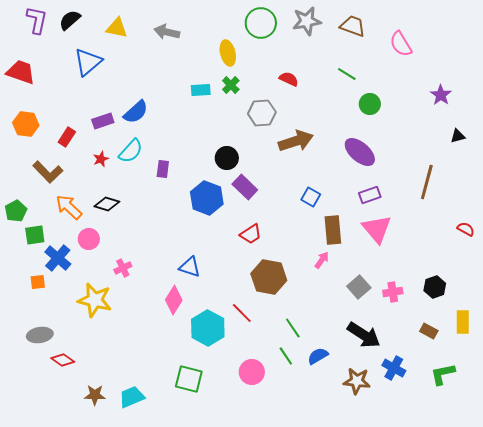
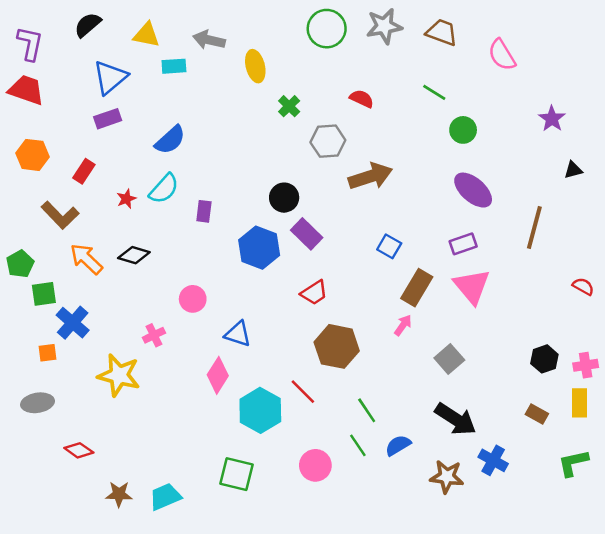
purple L-shape: (37, 20) -> (30, 44), moved
yellow ellipse: (228, 53) -> (255, 66), moved
cyan rectangle: (201, 90) -> (174, 66), moved
purple rectangle: (103, 121) -> (108, 119), moved
purple ellipse: (360, 152) -> (473, 190), moved
brown rectangle: (333, 230) -> (417, 288), turned 36
pink circle: (89, 239) -> (193, 299), moved
pink cross: (393, 292) -> (586, 365), moved
gray ellipse: (40, 335) -> (38, 403), moved
green L-shape: (443, 374) -> (573, 463), moved

